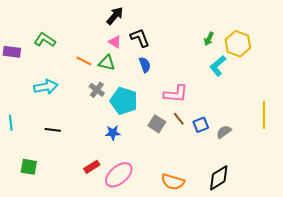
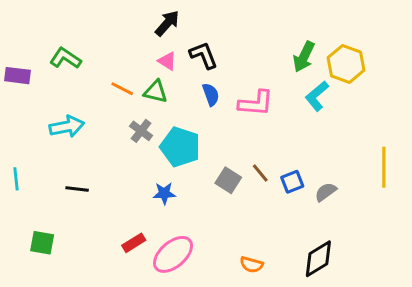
green arrow: (209, 39) -> (304, 57), size x1.5
pink L-shape: (176, 94) -> (256, 103), moved
orange semicircle: (173, 182) -> (252, 265), size x0.7

